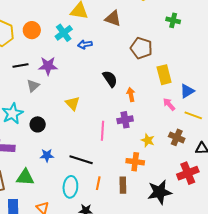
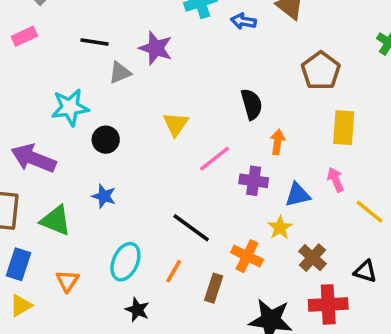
blue arrow: (85, 44) -> (243, 21), moved
black line: (21, 65) -> (95, 42), moved
blue triangle: (187, 91) -> (298, 195), moved
pink line: (103, 131) -> (215, 159), moved, turned 30
brown cross: (177, 137) -> (312, 258), moved
black line: (81, 160) -> (191, 228), moved

